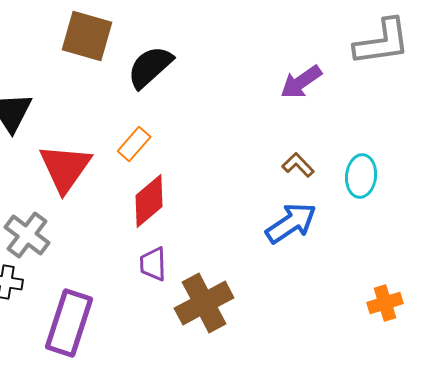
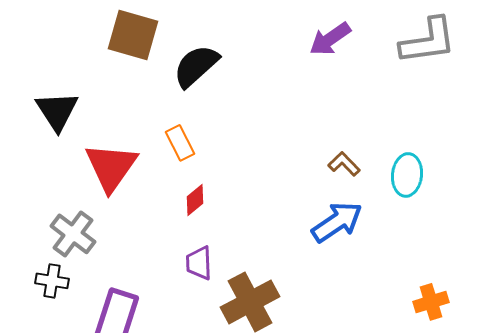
purple arrow: (301, 82) -> (330, 39), moved
orange rectangle: (134, 144) -> (180, 143), turned -68
red diamond: (149, 201) -> (195, 200), size x0.6

